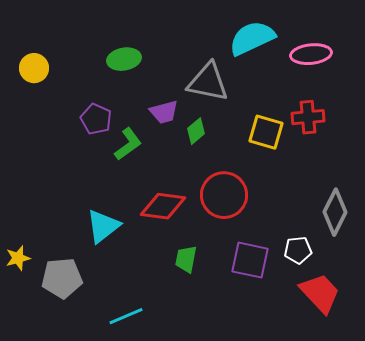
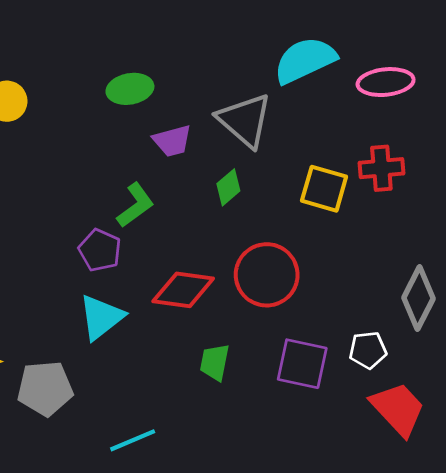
gray triangle: (208, 82) -> (245, 120), turned 30
purple trapezoid: (164, 112) -> (172, 141), moved
purple pentagon: (96, 119) -> (100, 250), moved

